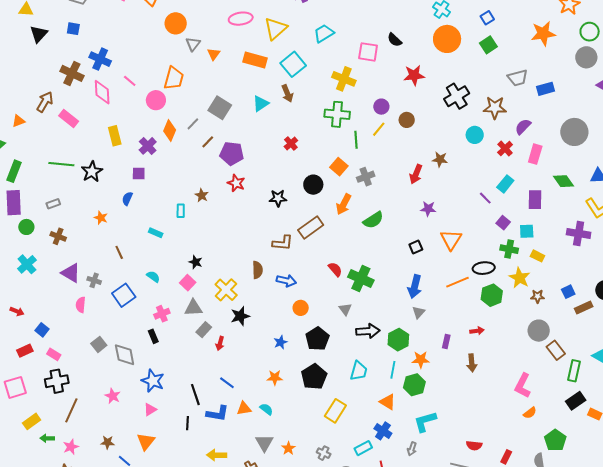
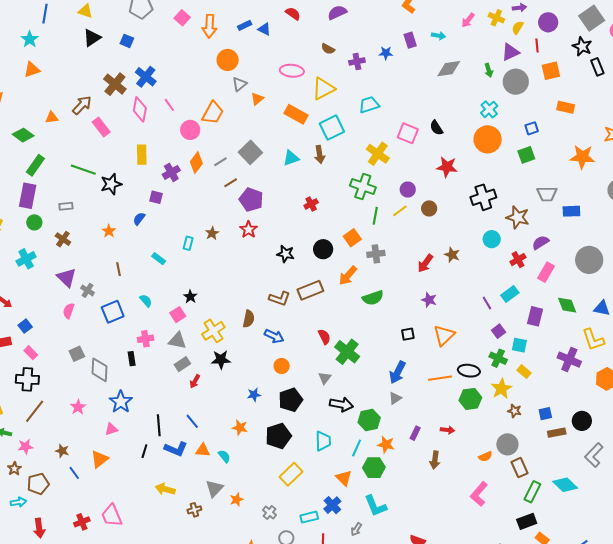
cyan trapezoid: (359, 371) -> (323, 441), turned -30
orange semicircle: (530, 413) -> (485, 456), moved
cyan L-shape: (425, 422) -> (375, 506), turned -110

